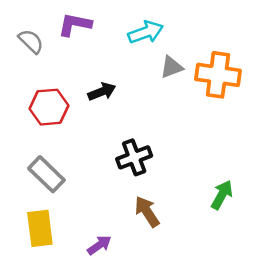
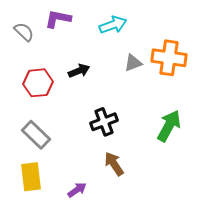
gray triangle: (172, 67) -> (133, 63), moved
green arrow: (222, 195) -> (169, 126), moved, size x1.4

